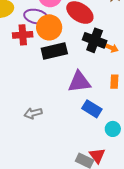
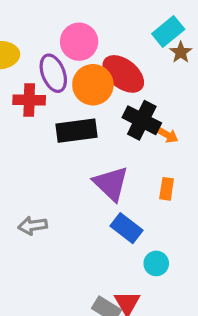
purple ellipse: (36, 17) -> (53, 73), turned 50
orange circle: (49, 27) -> (93, 85), moved
purple triangle: (79, 82) -> (111, 183), turned 45

